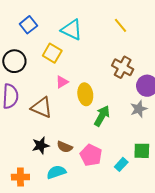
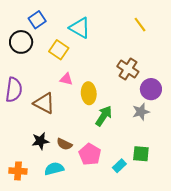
yellow line: (121, 25) -> (140, 25), moved
black circle: (14, 61) -> (21, 42), moved
pink triangle: (62, 82) -> (66, 79), turned 40

